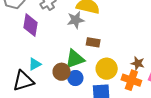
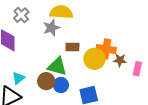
green triangle: (75, 59) -> (57, 66), turned 45
yellow circle: (107, 69) -> (94, 59), moved
orange cross: (131, 80) -> (106, 49), moved

